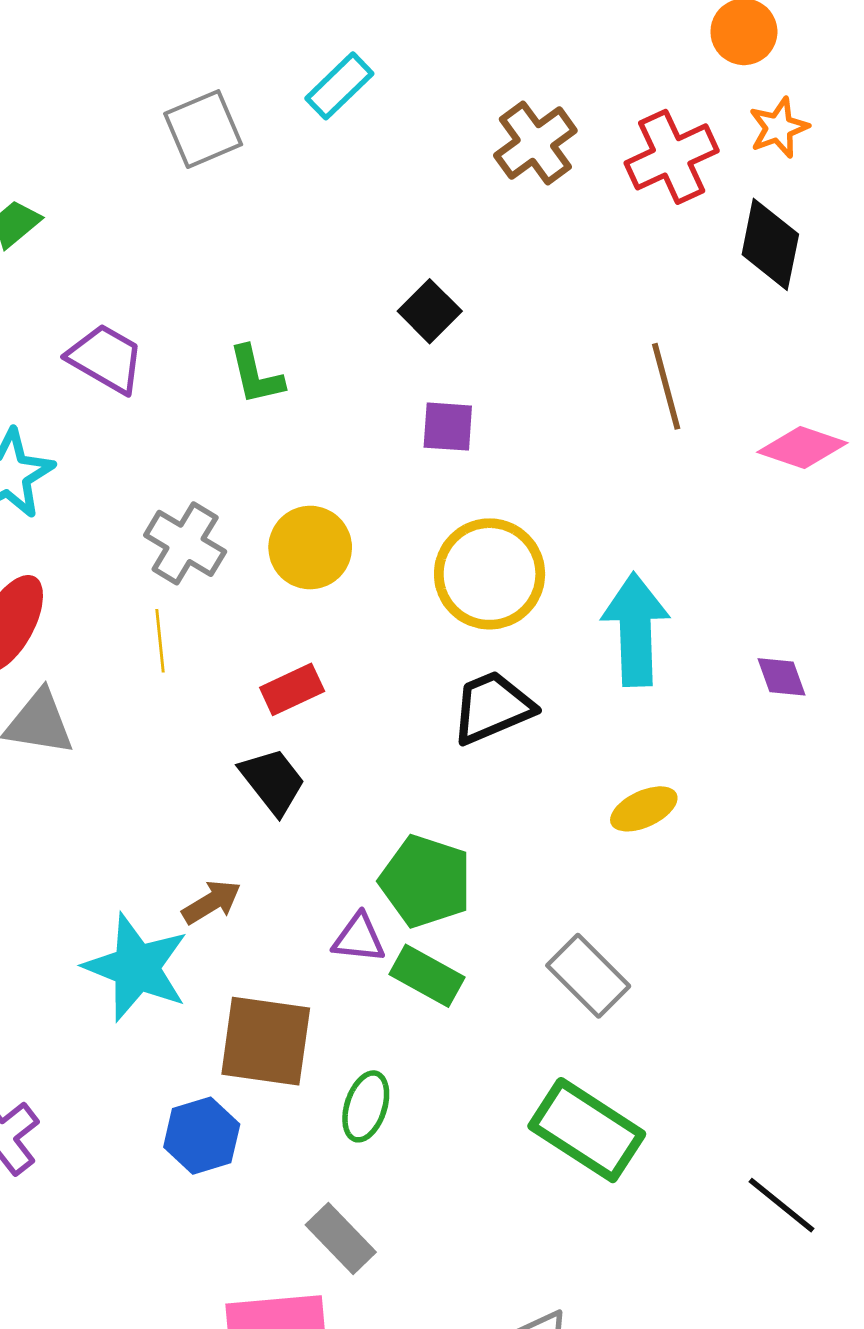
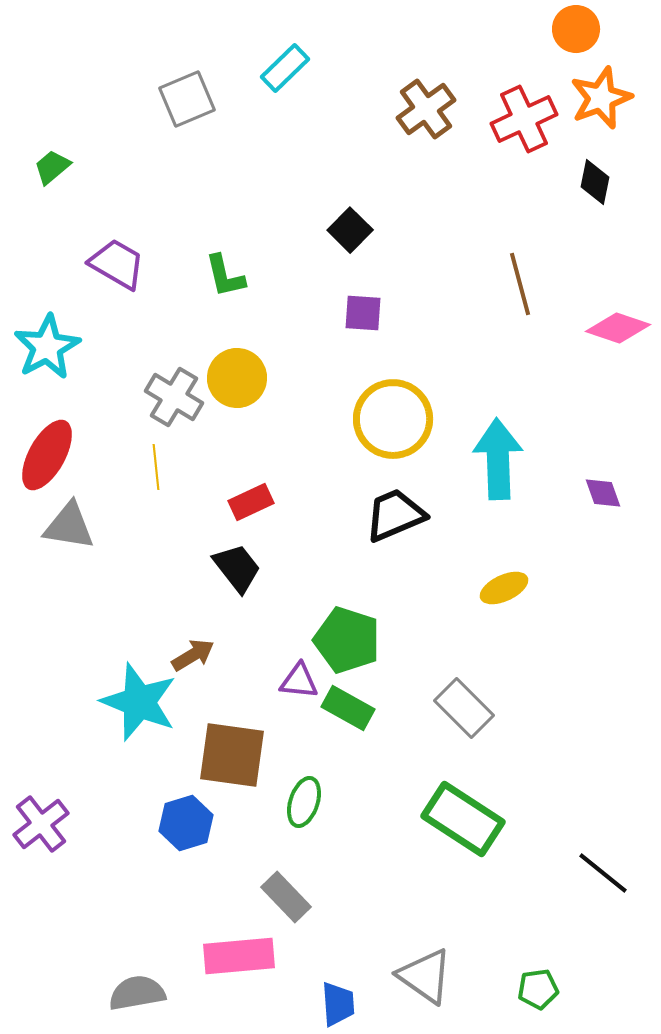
orange star: (779, 128) -> (601, 98), size x1.4
black diamond: (770, 244) -> (595, 182), size x0.7
yellow circle: (310, 548) -> (237, 378), moved

